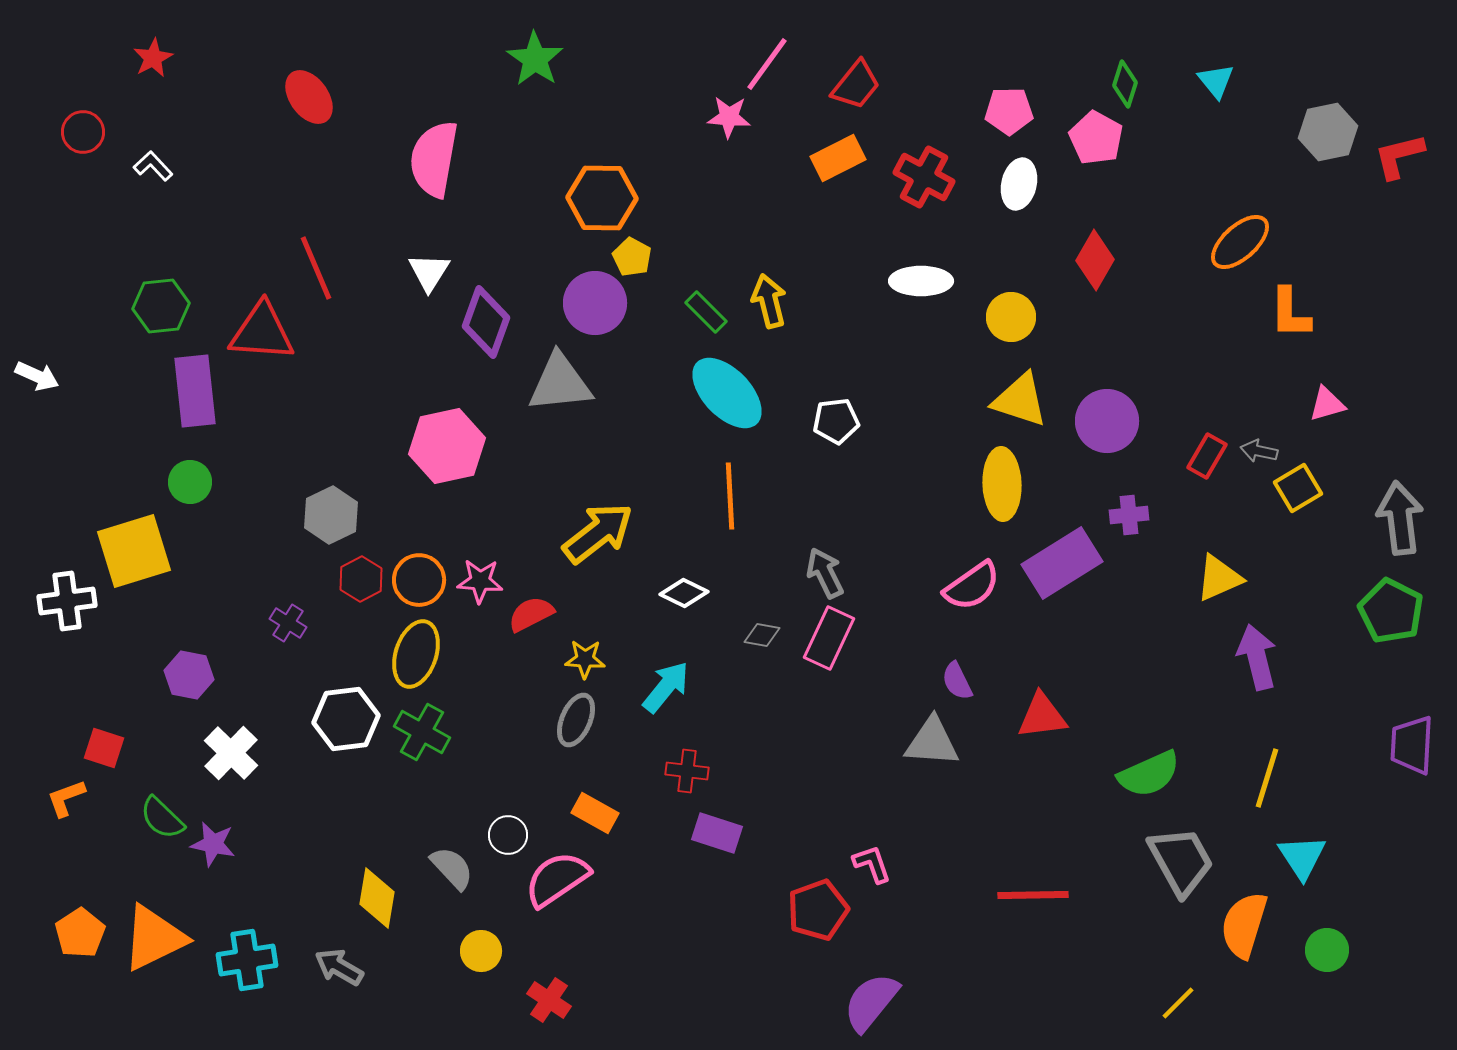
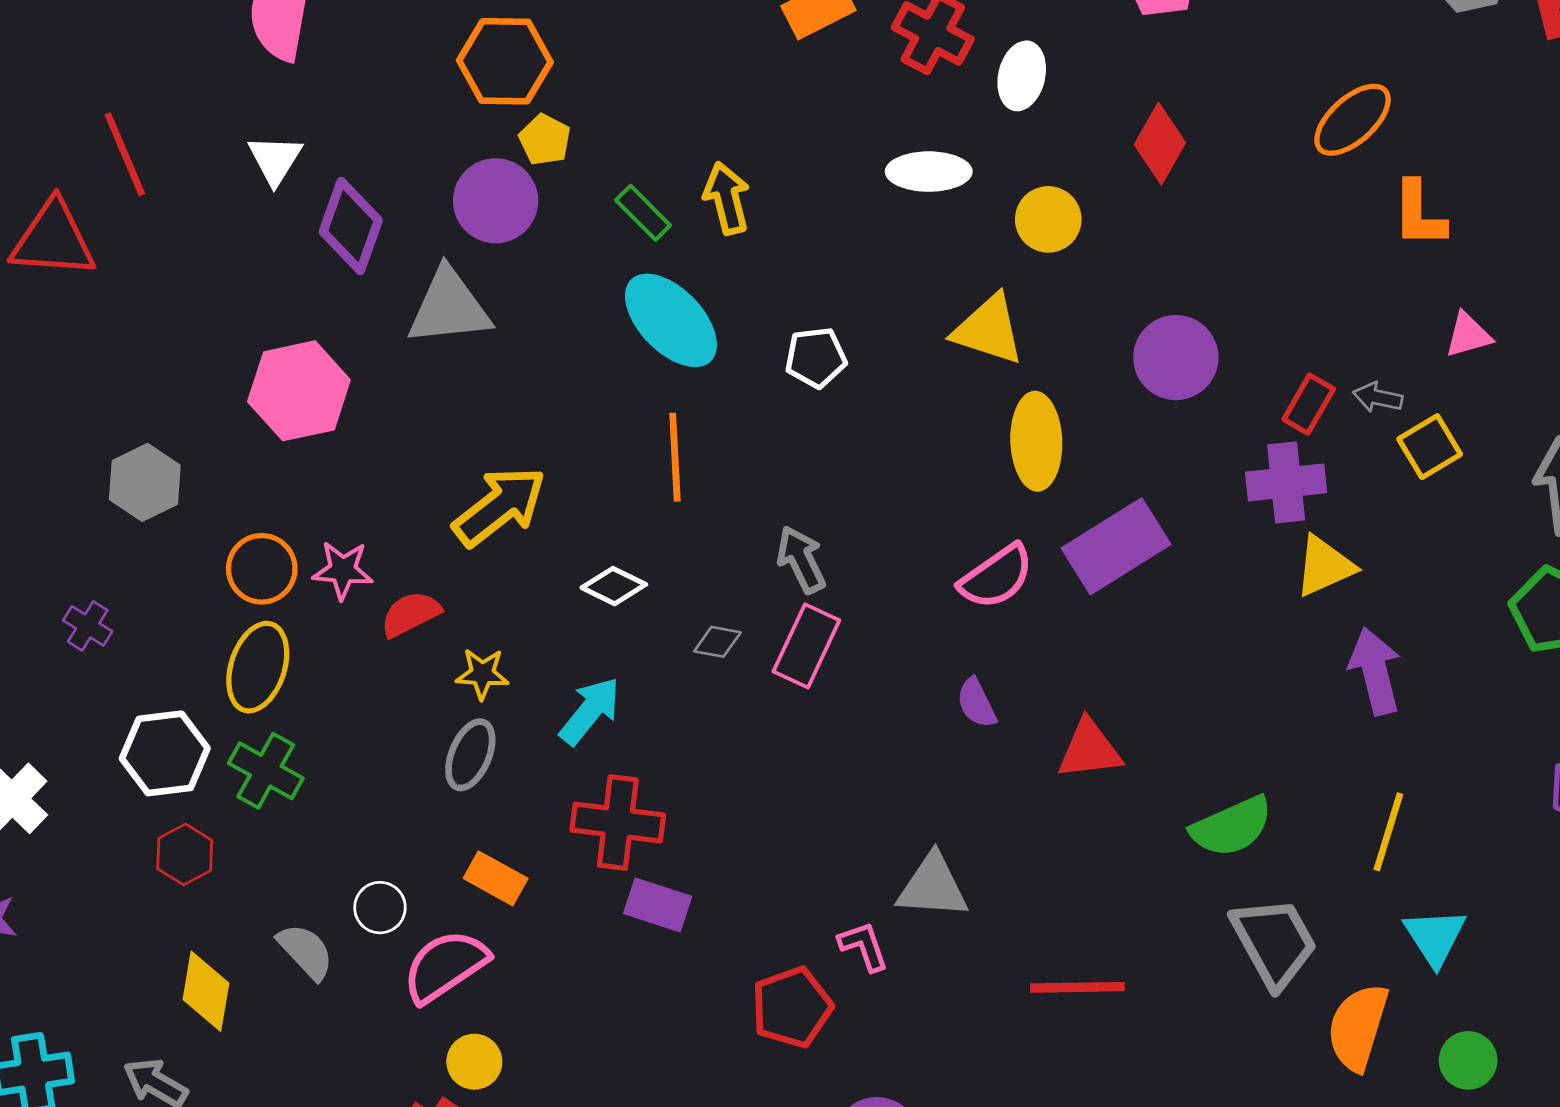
white ellipse: (1019, 184) -> (1022, 76), moved
yellow triangle: (1020, 400) -> (988, 330), moved
purple cross: (1129, 515) -> (1286, 482), moved, size x1.5
red hexagon: (361, 579) -> (185, 854), moved
gray triangle: (932, 742) -> (933, 886), moved
red cross: (687, 771) -> (618, 823), size x1.6
yellow circle: (481, 951) -> (474, 1062), moved

